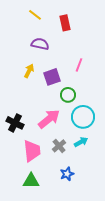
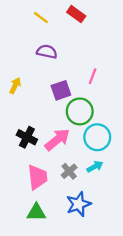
red rectangle: (65, 23) -> (76, 14), moved, turned -42
yellow arrow: (29, 71) -> (15, 86), moved
green circle: (68, 95) -> (80, 111), size x1.5
black cross: (15, 123) -> (27, 137), moved
blue star: (67, 174) -> (79, 204), size x1.5

